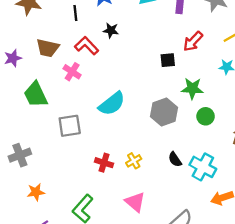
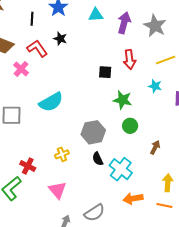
red arrow: (193, 41) -> (130, 59), turned -60
gray hexagon: (164, 112) -> (93, 132), moved
red cross: (104, 163) -> (28, 166), moved

